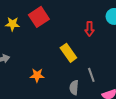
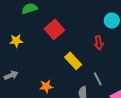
red square: (39, 17) -> (54, 29), moved
red arrow: (89, 29) -> (99, 43), moved

